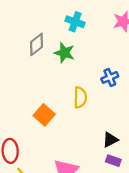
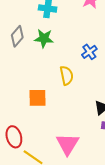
orange square: (44, 115) -> (38, 98), turned -30

